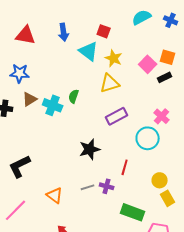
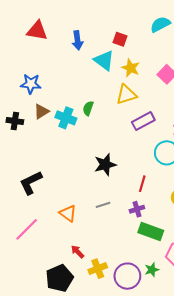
red triangle: (26, 35) -> (37, 31), moved
purple rectangle: (117, 116) -> (143, 121), moved
purple cross: (107, 186) -> (137, 209), moved, turned -32

